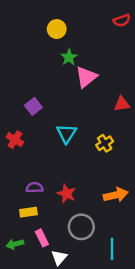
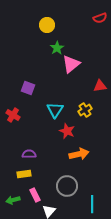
purple square: (33, 106) -> (28, 88), turned -32
yellow cross: (105, 143) -> (85, 110), moved
red star: (67, 194) -> (67, 131), moved
orange arrow: (116, 195) -> (79, 154), moved

